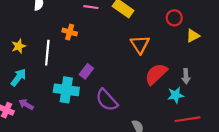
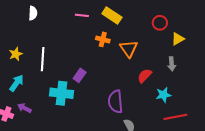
orange cross: (70, 32) -> (103, 39), moved
red semicircle: (156, 74) -> (145, 76), size x0.7
gray arrow: (186, 76) -> (172, 64), moved
purple semicircle: (107, 100) -> (115, 102), moved, turned 40

